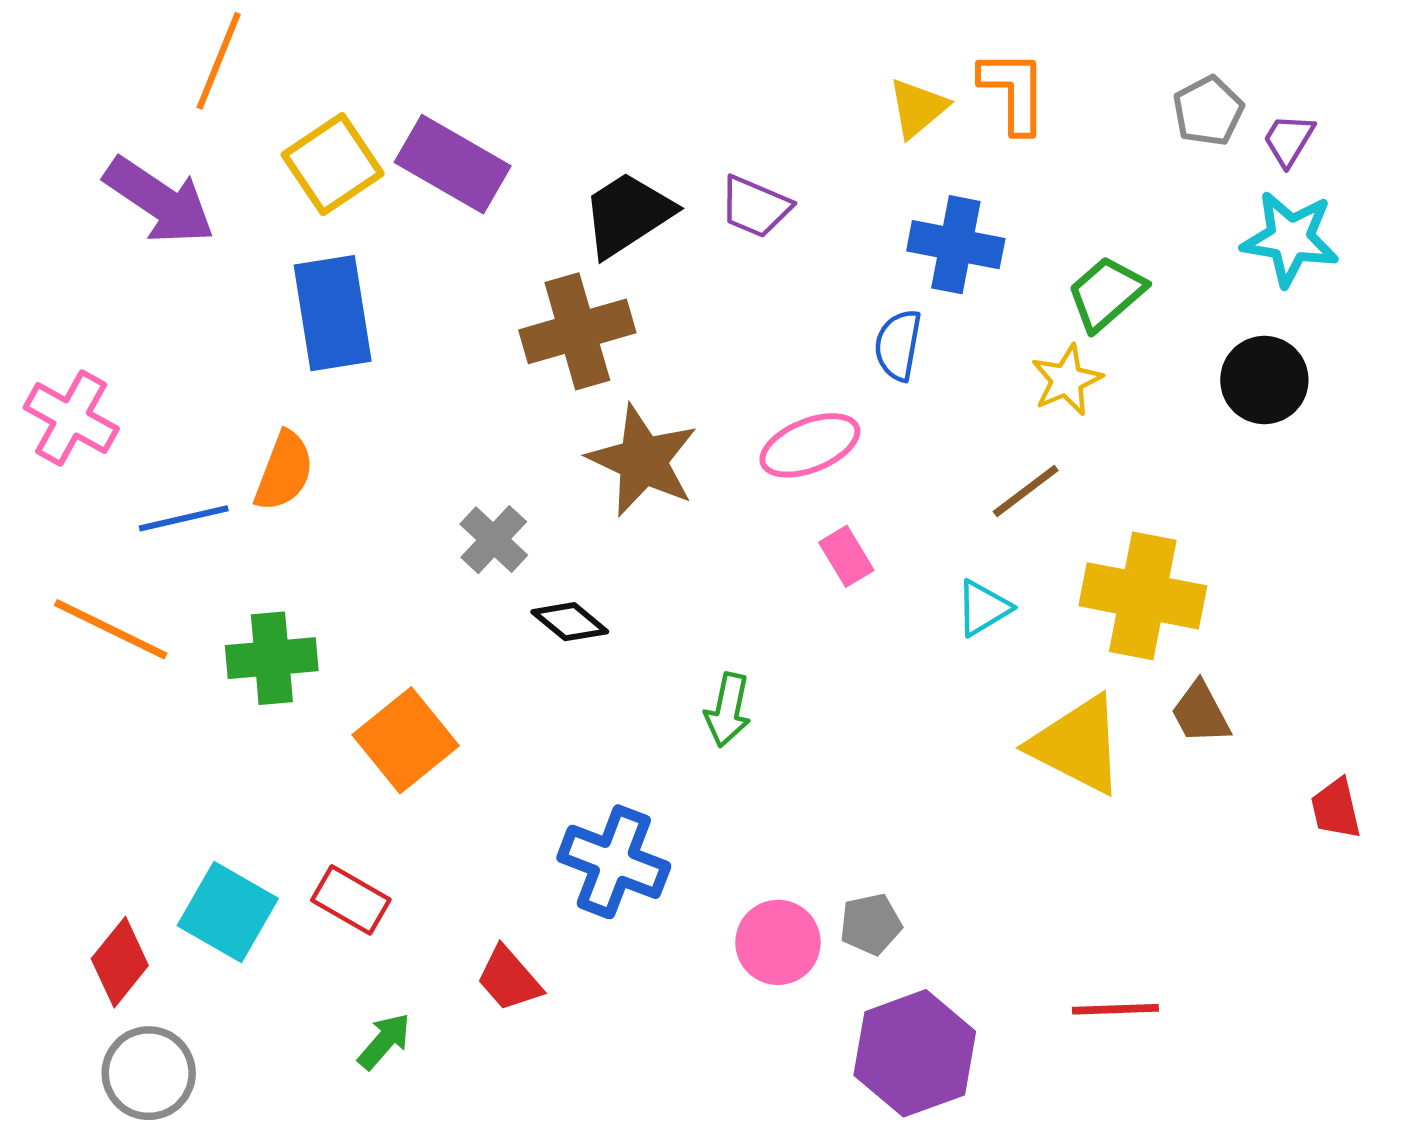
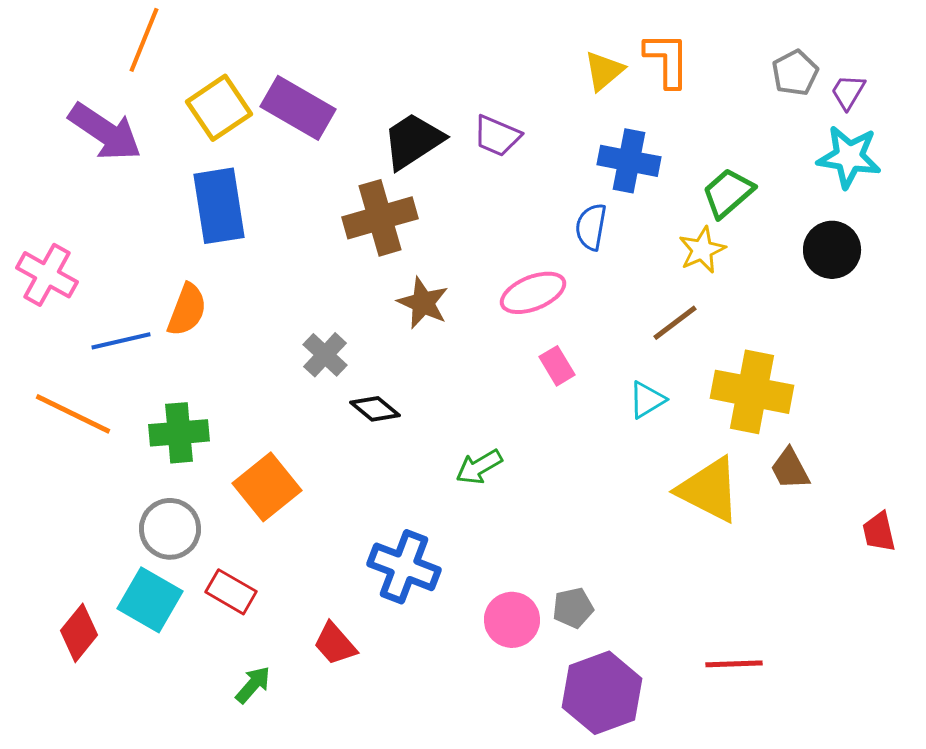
brown star: (643, 461) -> (423, 303), size x0.7
green arrow: (728, 710) -> (479, 467), turned 48
gray circle: (149, 1073) -> (170, 529), moved

